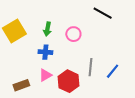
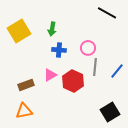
pink circle: (73, 34) -> (88, 48), moved
blue cross: (45, 52) -> (59, 50), moved

